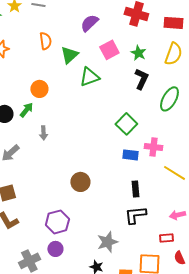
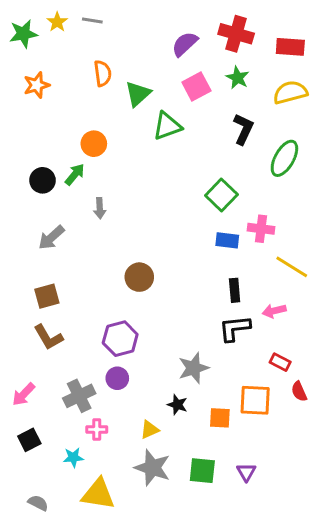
purple semicircle: (89, 23) -> (185, 44), moved
green star: (138, 53) -> (238, 78), moved
yellow semicircle: (173, 54) -> (290, 92), turned -125
brown circle: (80, 182) -> (139, 277), moved
pink arrow: (177, 215) -> (274, 311), moved
red rectangle: (166, 238) -> (280, 362), turned 32

